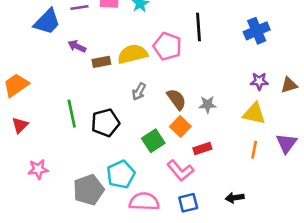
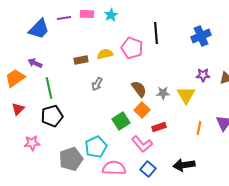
purple arrow: (77, 46) -> (35, 63), moved
yellow semicircle: (133, 54) -> (105, 54), size x0.7
gray arrow: (139, 92) -> (97, 84), moved
green line: (72, 114) -> (49, 88), moved
yellow triangle: (254, 114) -> (186, 95), moved, turned 48
black pentagon: (105, 123) -> (52, 116), moved
black arrow: (235, 198) -> (184, 165), size x1.5
blue square: (188, 203) -> (148, 169), turned -35

